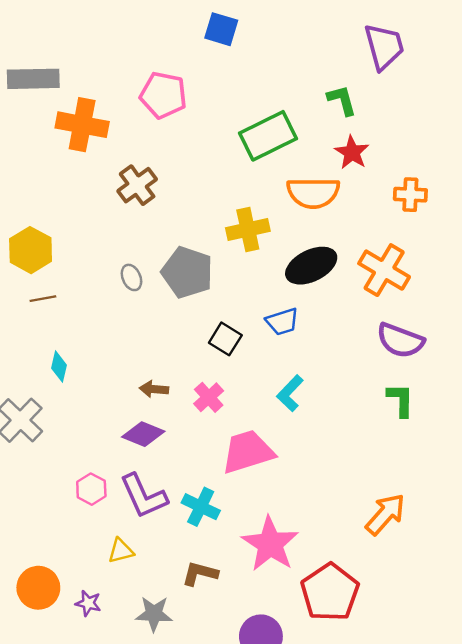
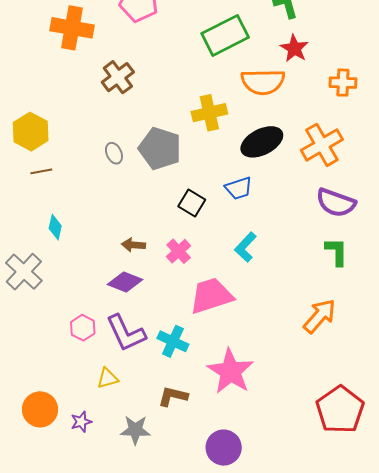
orange cross: (384, 270) -> (322, 145), turned 30
orange arrow: (385, 514) -> (320, 316), moved
red pentagon: (330, 592) -> (340, 410), moved
purple star: (88, 603) -> (81, 422), turned -30

